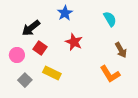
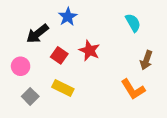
blue star: (65, 13) -> (68, 17), moved
red square: (40, 48) -> (59, 55), moved
brown arrow: (121, 50) -> (146, 60), turned 49

